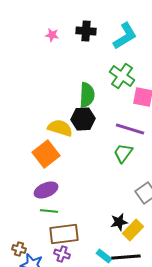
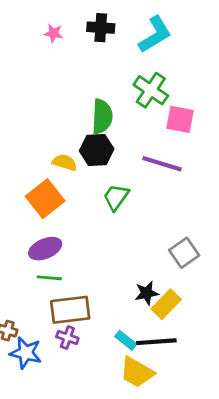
yellow semicircle: (60, 128) -> (65, 162), size x0.7
green trapezoid: (123, 153) -> (116, 197), moved

